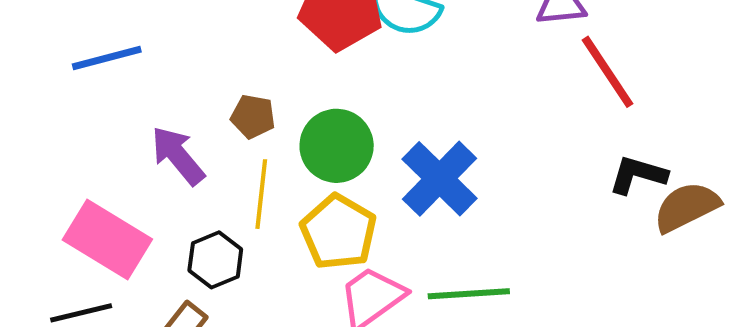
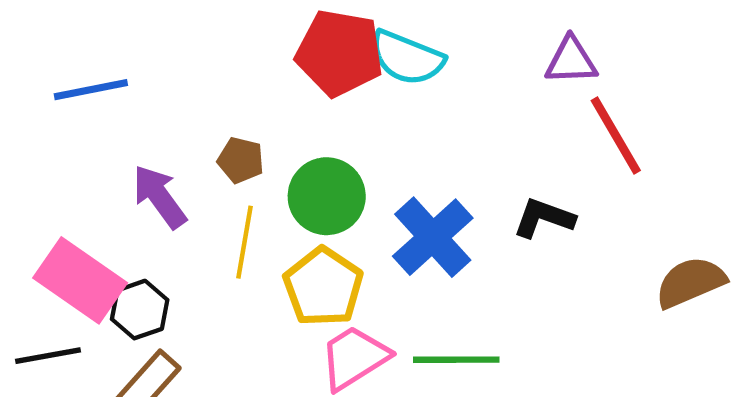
black L-shape: (638, 175) -> (544, 218), moved
black hexagon: (215, 260) -> (140, 310), moved

